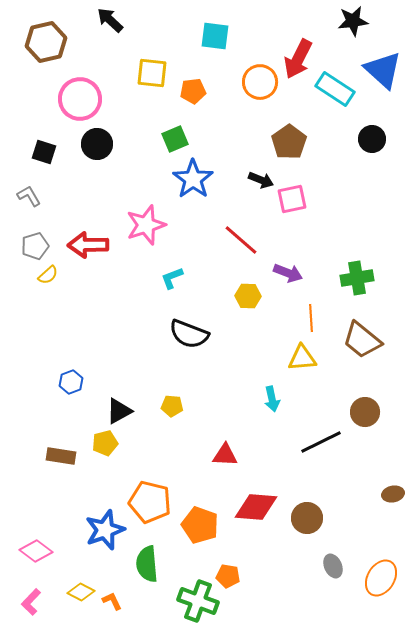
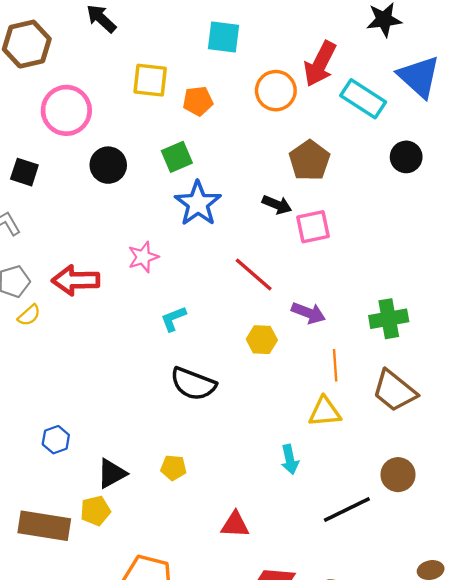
black circle: (97, 144) -> (108, 165), moved
pink star: (146, 225) -> (143, 257), size x0.7
brown rectangle: (61, 456) -> (44, 526), size x1.5

